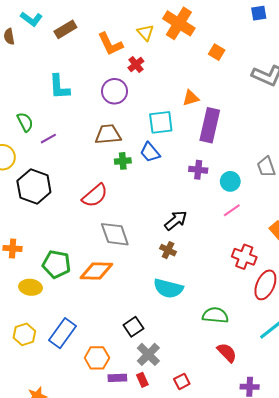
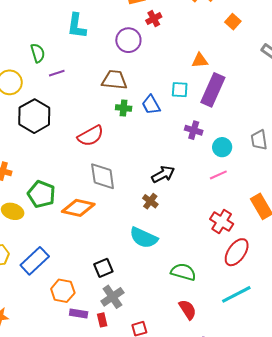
cyan square: (161, 122) -> (180, 90), moved, size x0.7

